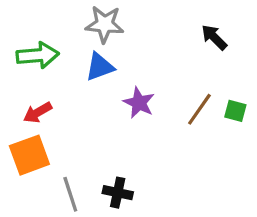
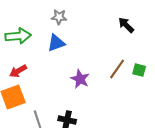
gray star: (105, 24) -> (59, 17), size x0.7
purple star: (139, 103) -> (80, 79), moved

